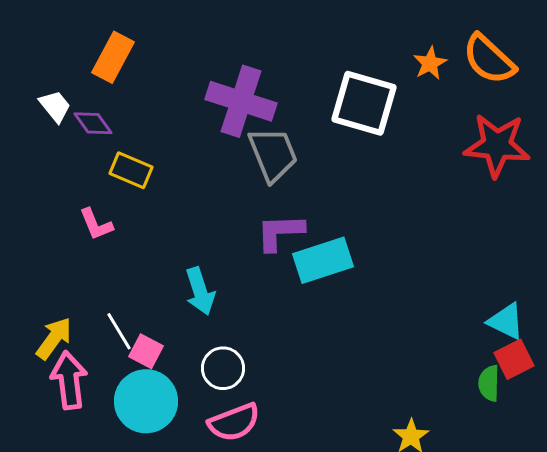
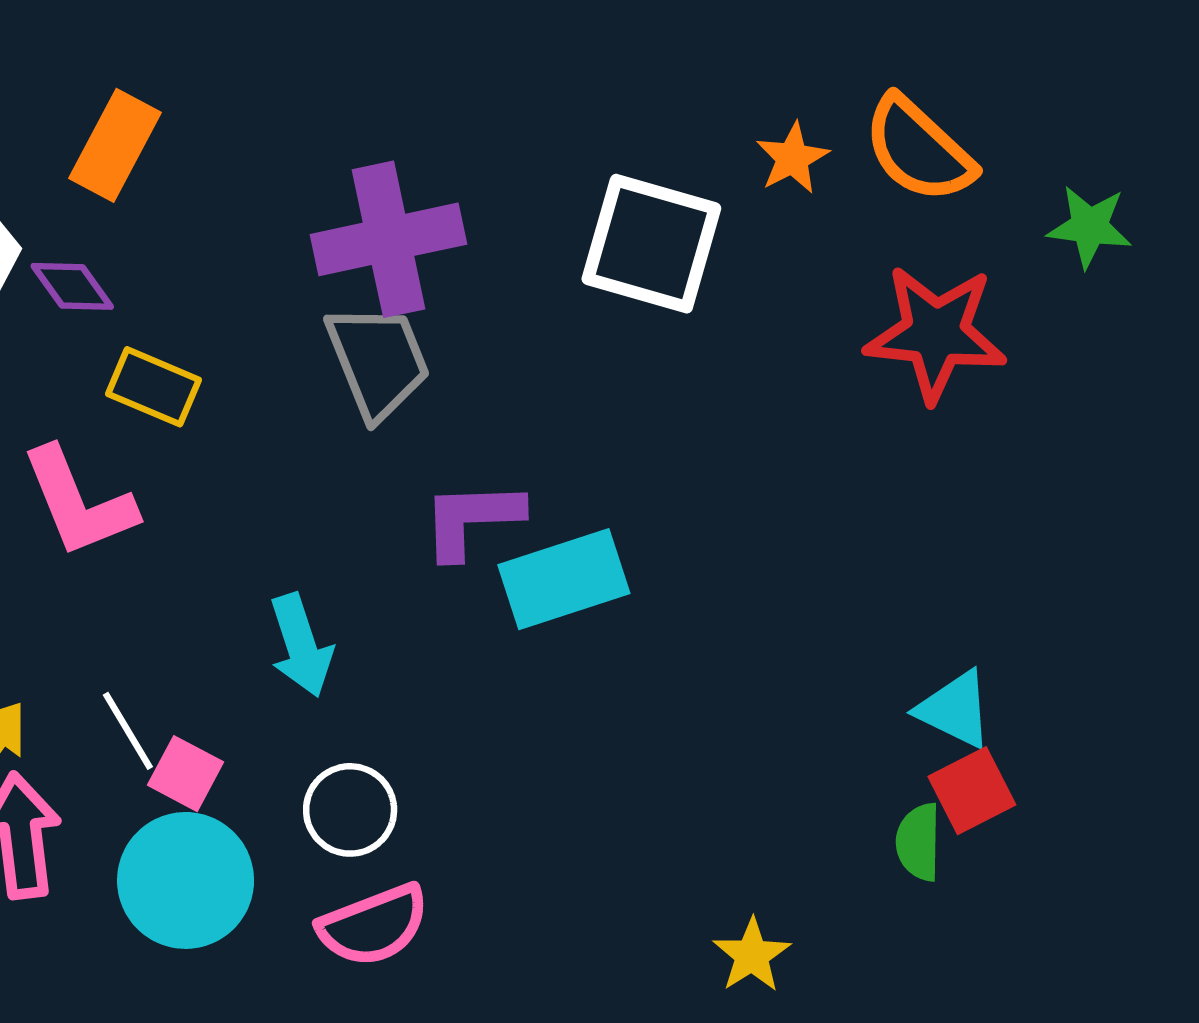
purple cross: (241, 101) -> (389, 239), turned -30
gray trapezoid: (273, 154) -> (378, 361), moved
pink L-shape: (96, 224) -> (79, 502), size x1.6

